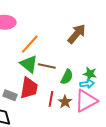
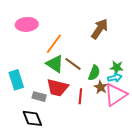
brown line: (47, 66) -> (73, 64), turned 30
red trapezoid: (29, 88) -> (57, 88), turned 100
brown star: (65, 102) -> (101, 87), moved

